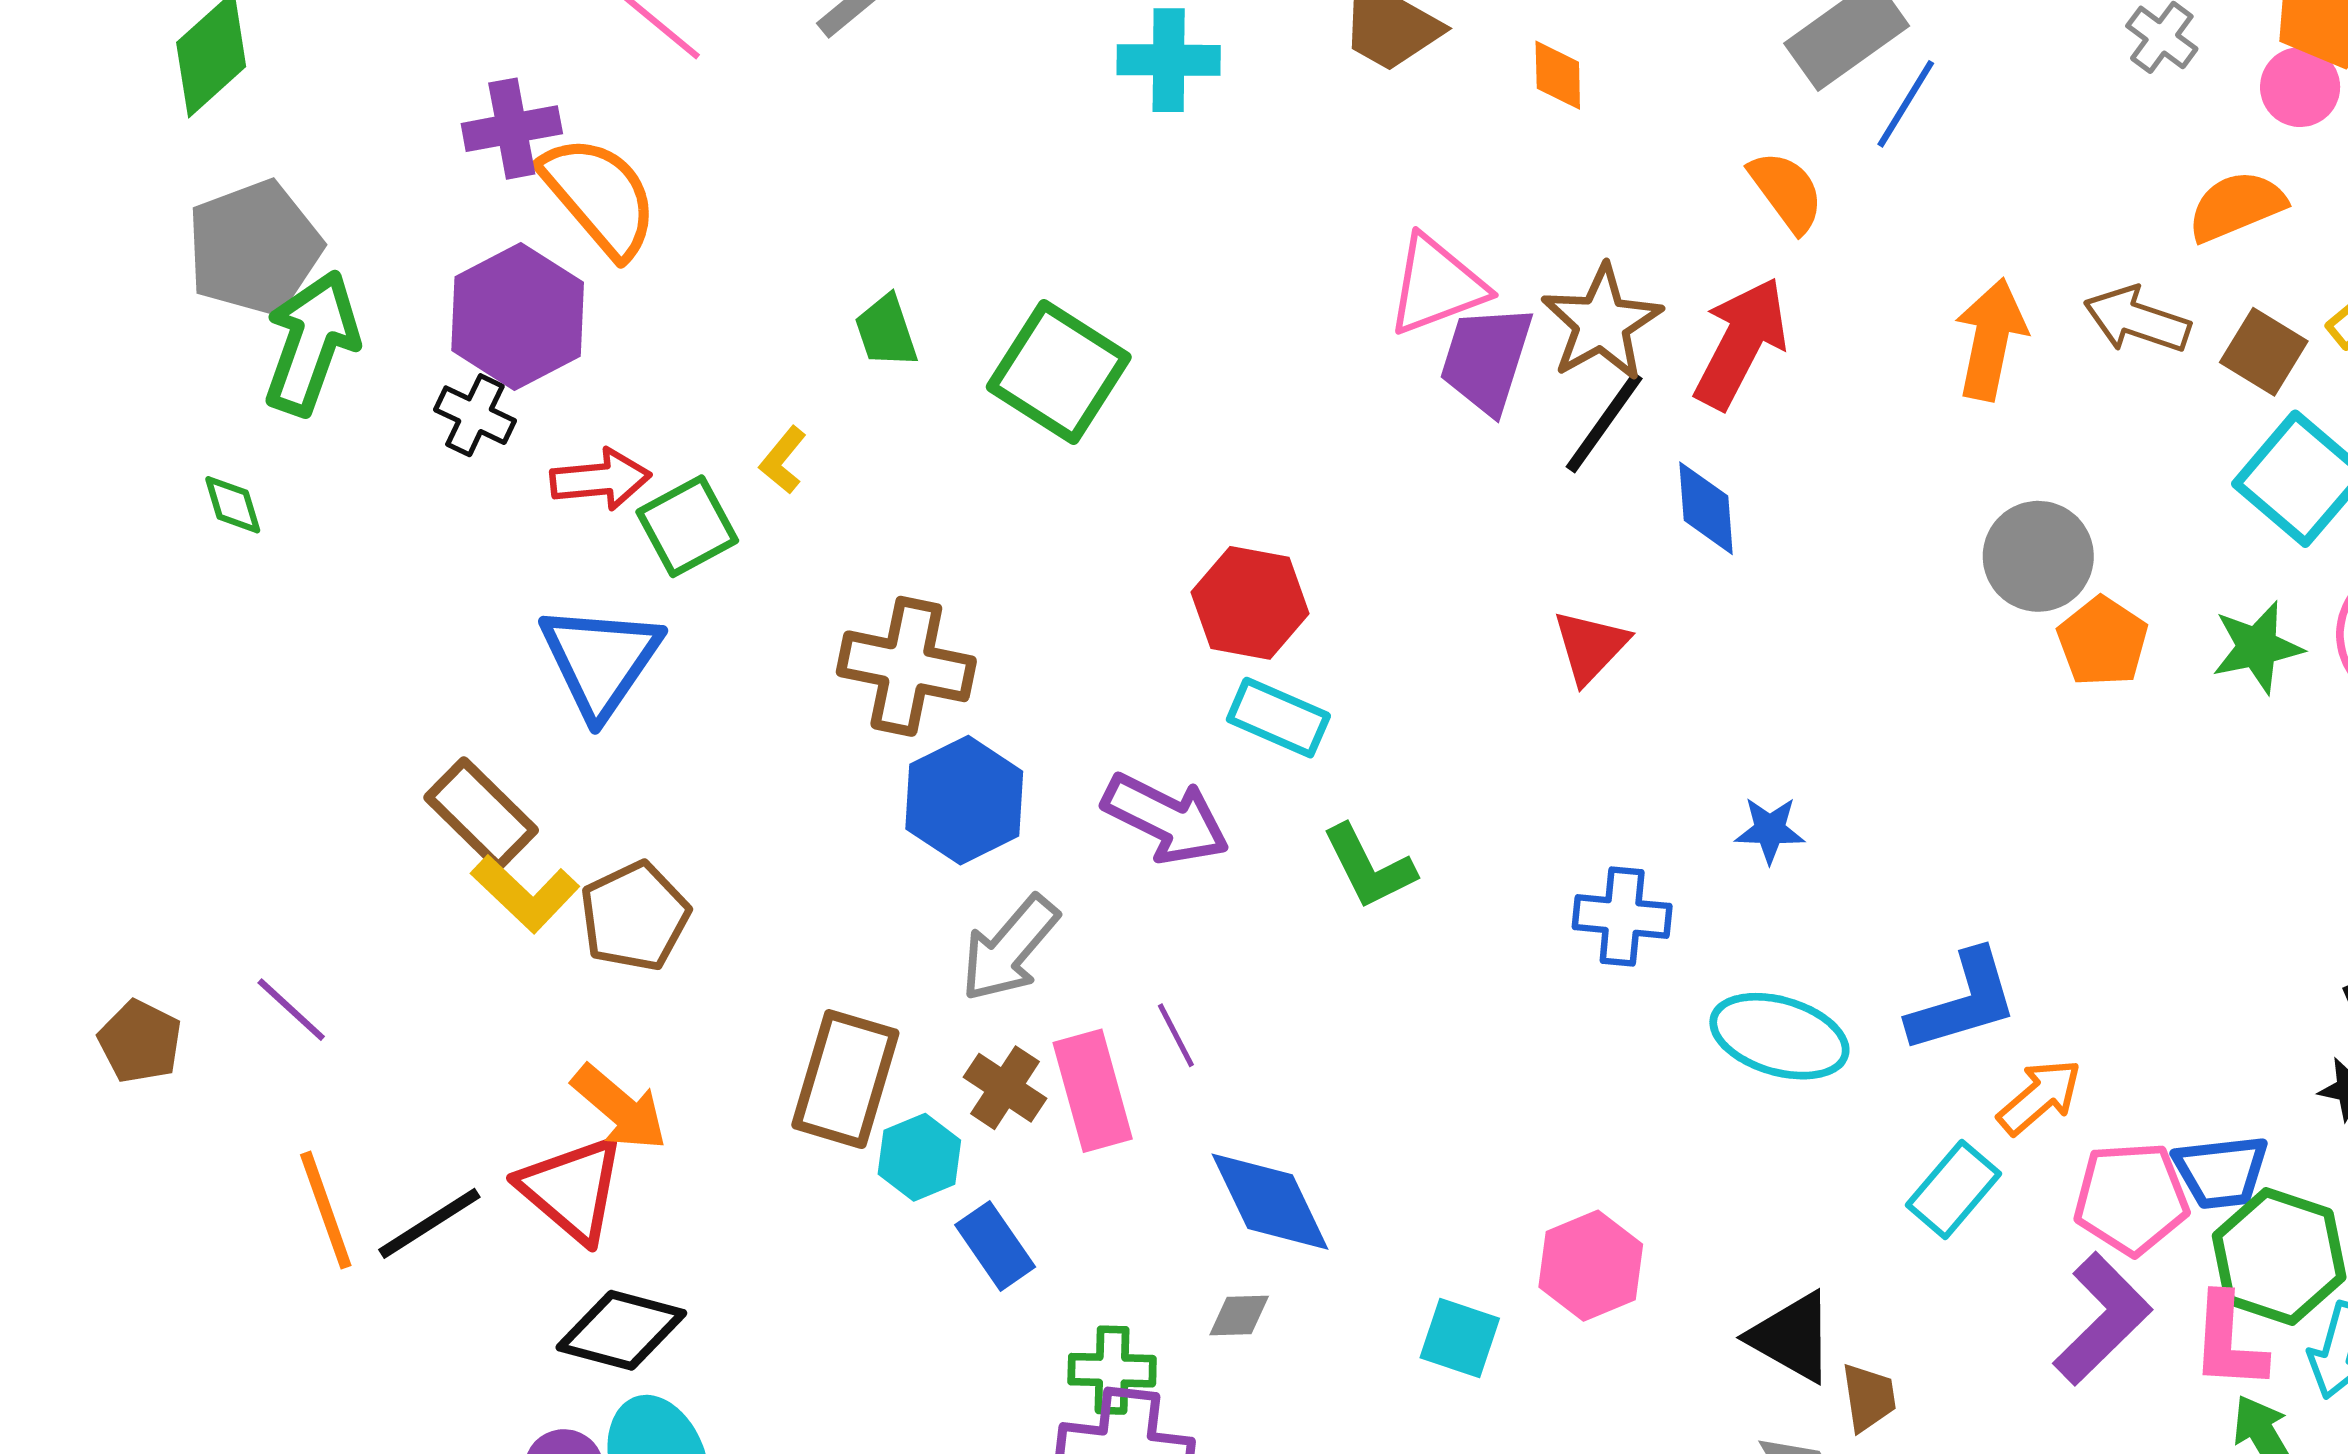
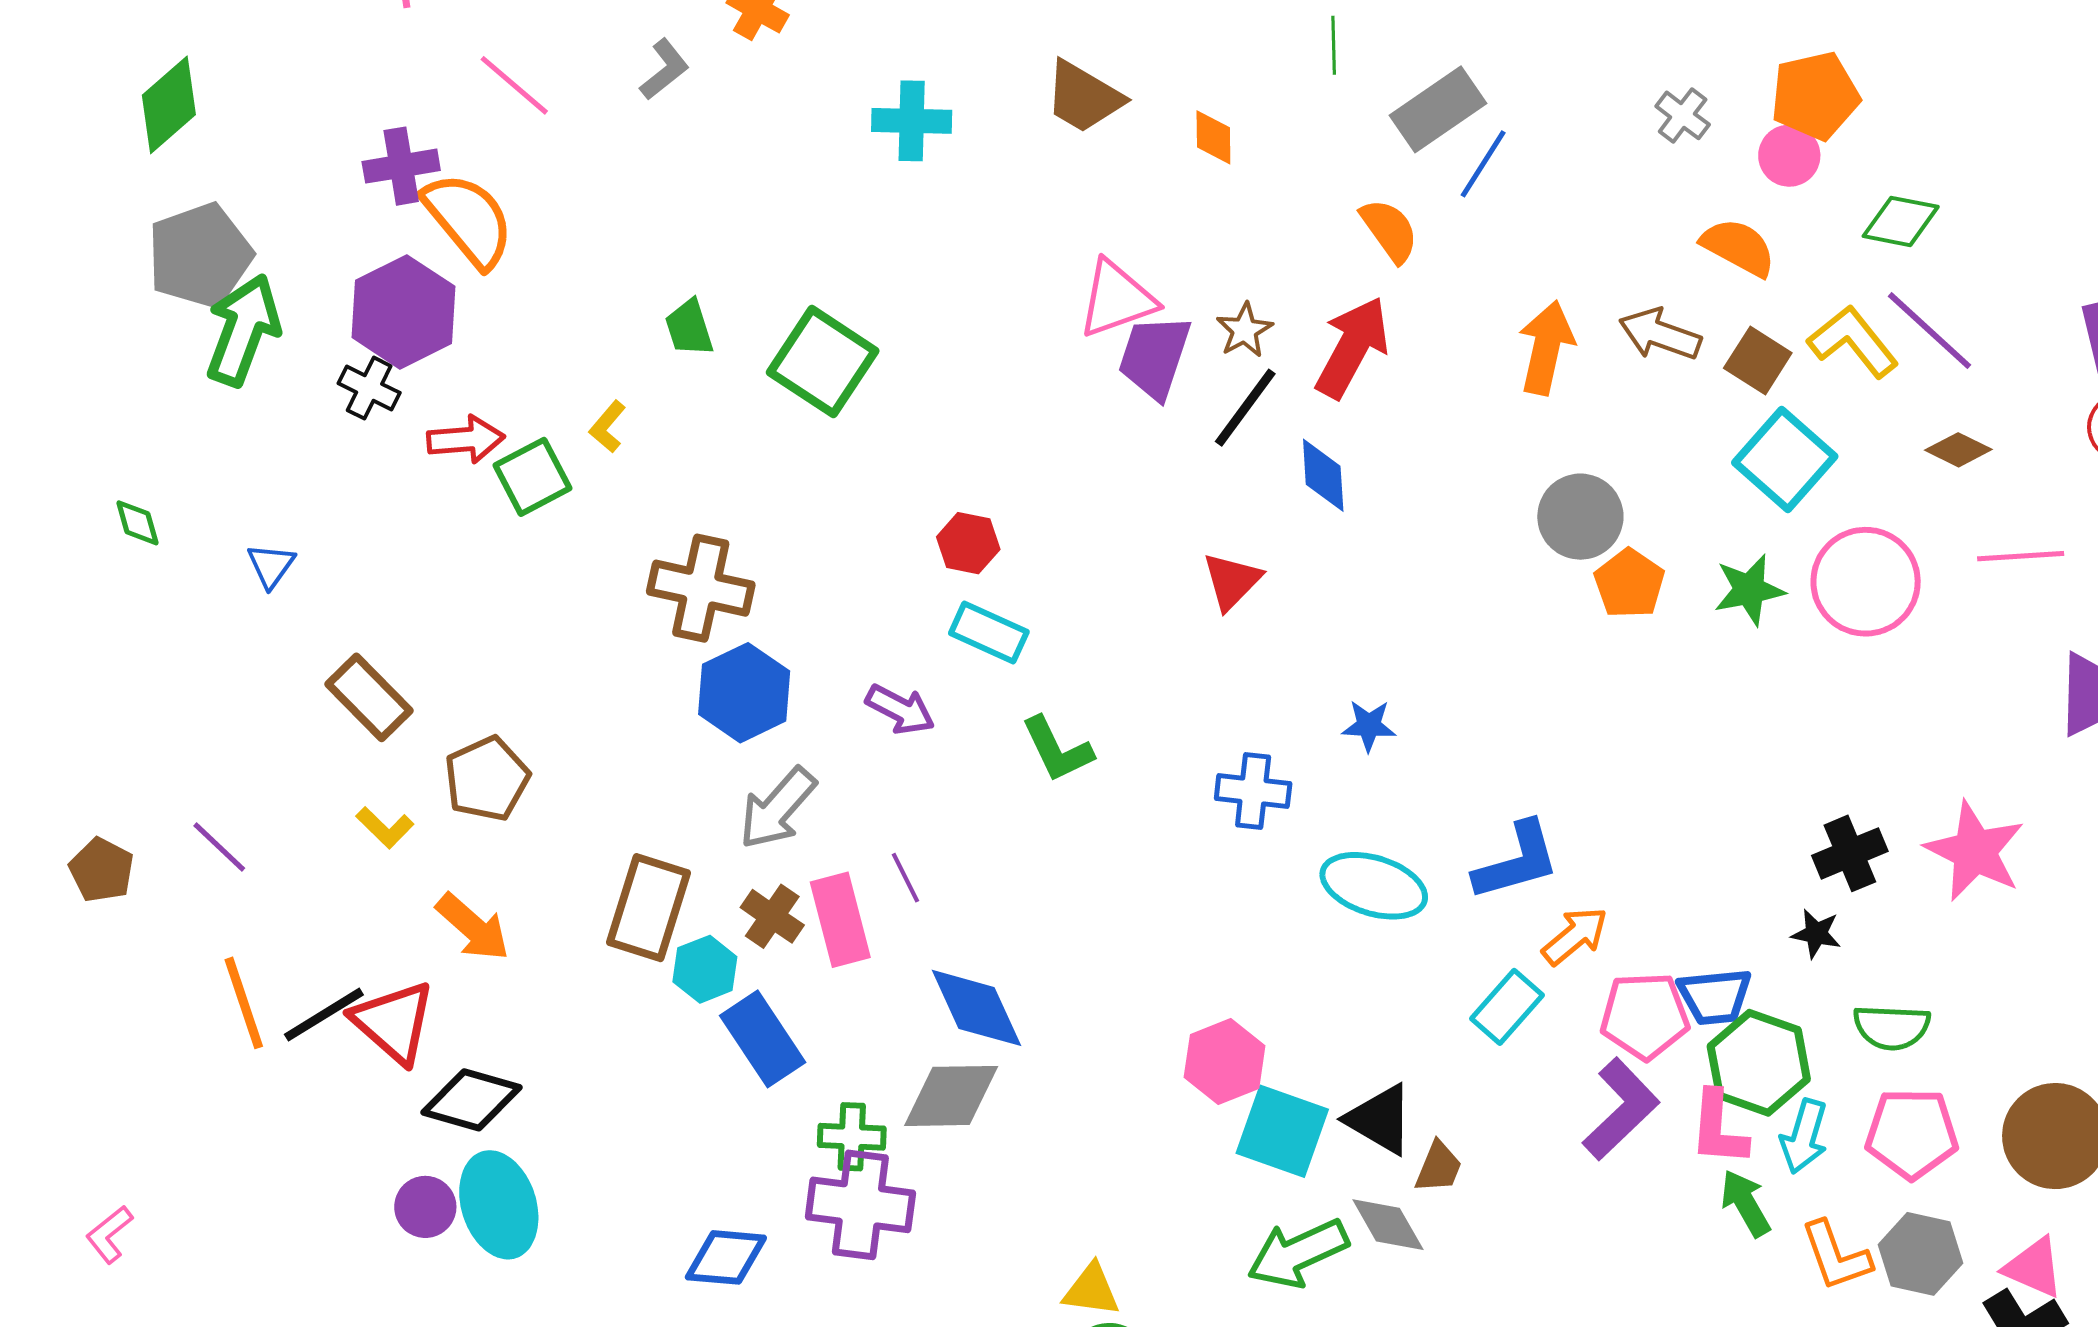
orange semicircle: (2236, 206) -> (1738, 247), turned 50
brown star: (1602, 323) -> (1244, 330), size x0.6
green diamond: (233, 505) -> (137, 523), moved
red hexagon: (1250, 603) -> (968, 543), size x0.7
blue triangle: (600, 660) -> (271, 566), moved, size x0.5
purple arrow: (1166, 819) -> (900, 709), size x0.7
yellow L-shape: (525, 894) -> (385, 827), moved, size x0.7
red triangle: (572, 1189) -> (394, 1022), moved
blue rectangle: (995, 1246) -> (763, 1039), size x1.4
gray diamond: (1239, 1316) -> (951, 1096), size x2.0
cyan square: (1460, 1338) -> (1282, 1131), moved, size x1.5
brown trapezoid: (1869, 1397) -> (1439, 1167), turned 30

